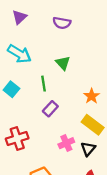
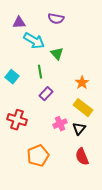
purple triangle: (19, 17) -> (19, 23), moved, turned 40
cyan arrow: (19, 54) -> (34, 41), moved
red cross: (17, 138) -> (17, 120), turned 36

